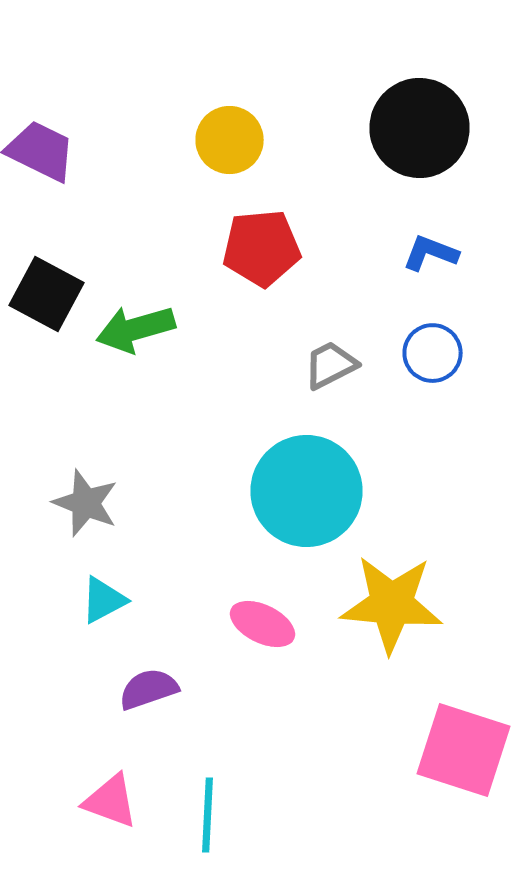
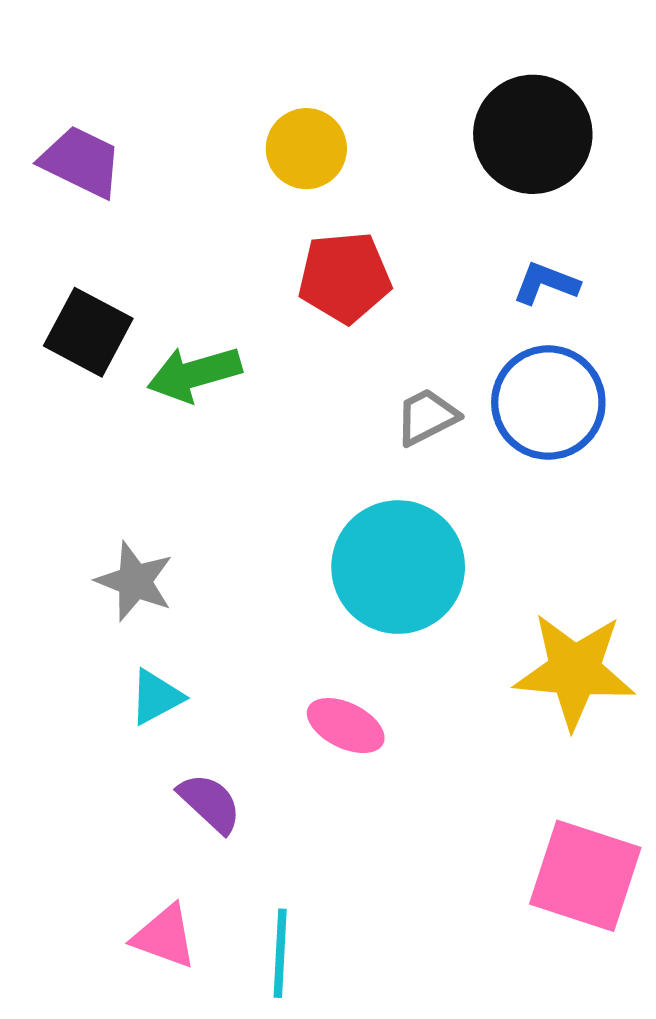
blue circle: (432, 353) -> (548, 403), size x1.6
yellow star: (392, 604) -> (575, 671), moved
purple semicircle: (148, 689) -> (210, 803), turned 62

